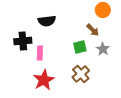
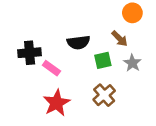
black semicircle: (47, 21) -> (78, 42), moved
pink rectangle: (40, 53) -> (51, 68), turned -56

